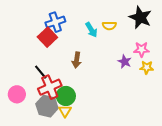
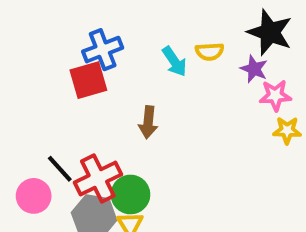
red square: (47, 37) -> (88, 80), turned 30
purple star: (125, 62) -> (254, 69), moved
black line: (41, 72) -> (60, 169), moved

